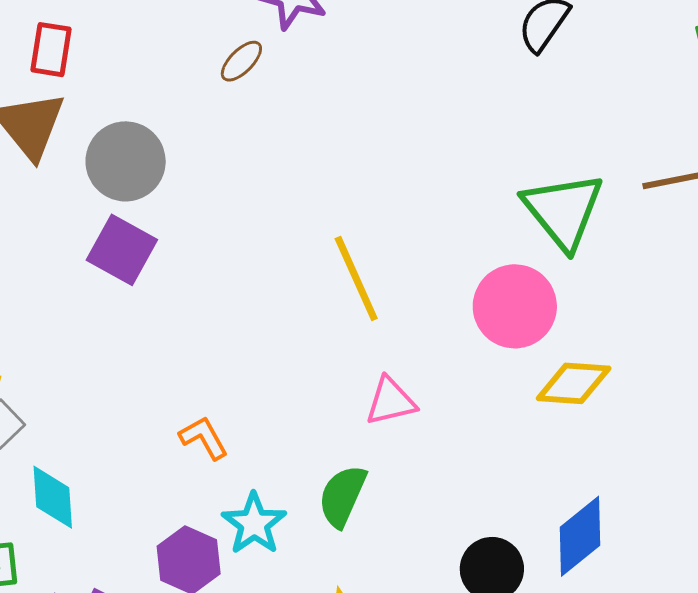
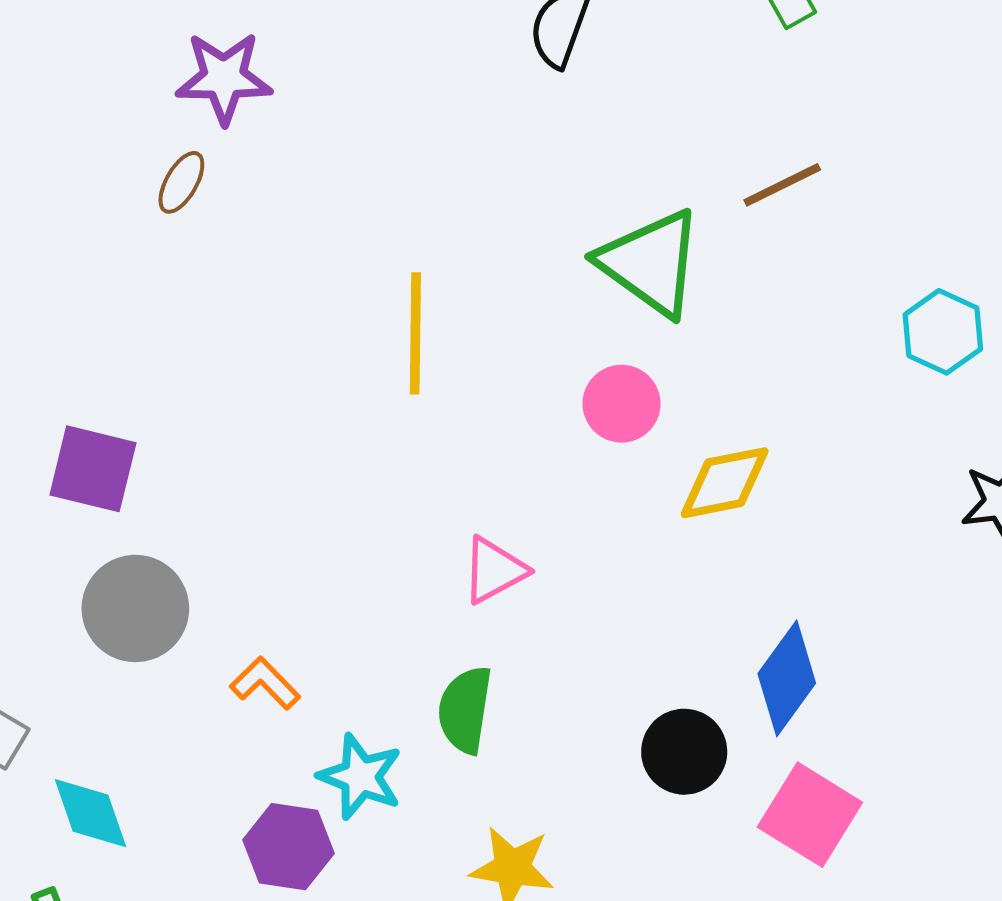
gray circle: (126, 161) -> (135, 608), moved
yellow line: (356, 278) -> (415, 333), moved, turned 40
pink circle: (515, 306) -> (622, 404), size x0.7

